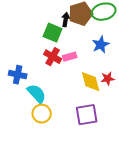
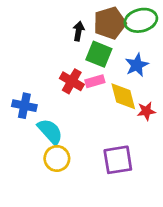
black arrow: (66, 20) -> (79, 31), moved
green square: (53, 33) -> (99, 54), moved
yellow diamond: (91, 82) -> (123, 96), moved

